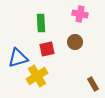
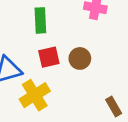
brown circle: (75, 42) -> (80, 58), moved

